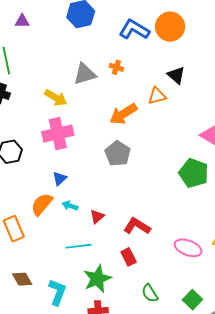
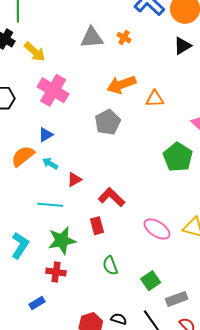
black triangle: (176, 75) -> (182, 46), moved, turned 36
orange triangle: (157, 96) -> (155, 99), moved
yellow arrow: (56, 98) -> (35, 52), moved
pink cross: (58, 134) -> (53, 90), turned 32

